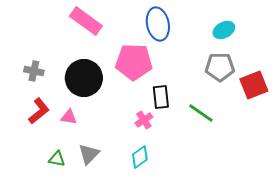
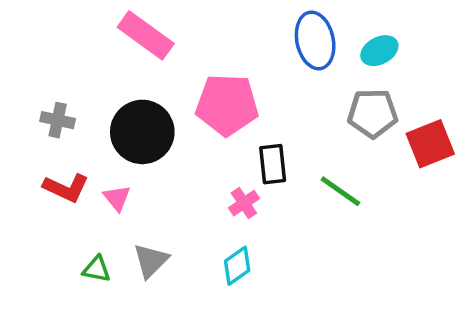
blue ellipse: (158, 24) -> (315, 40), moved
red L-shape: (39, 111) -> (66, 188), turned 64
pink triangle: (69, 117) -> (117, 198), turned 42

